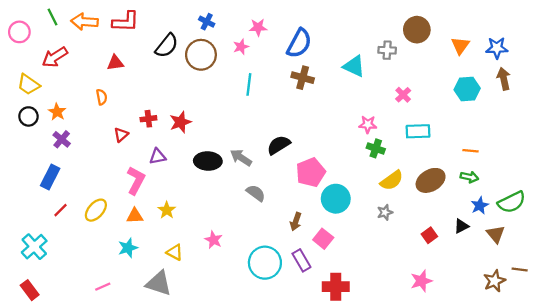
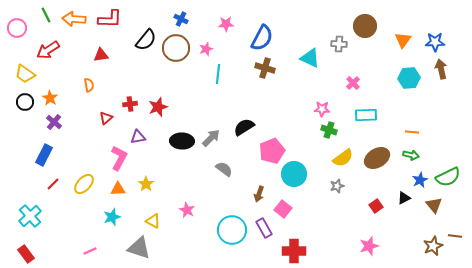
pink star: (241, 47) -> (206, 49), moved
gray arrow: (241, 158) -> (211, 138), turned 102

